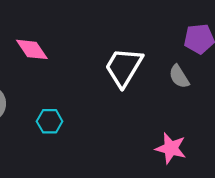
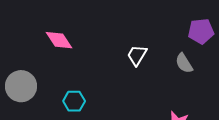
white trapezoid: (124, 67) -> (137, 55), size x0.6

